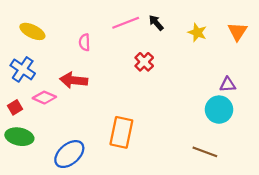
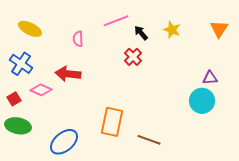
black arrow: (156, 23) -> (141, 33), moved
yellow star: (197, 33) -> (172, 30), moved
brown line: (205, 152) -> (149, 140), moved

